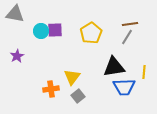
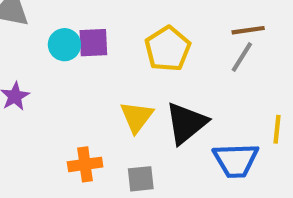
black triangle: (114, 67) -> (186, 123), moved, turned -30
yellow triangle: (72, 77) -> (137, 117), moved
gray square: (78, 96) -> (141, 179), turned 32

